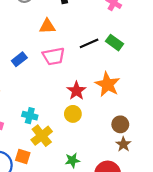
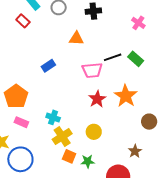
pink trapezoid: (54, 56) -> (92, 70), moved
yellow circle: (73, 114) -> (94, 132), moved
brown circle: (120, 124) -> (149, 122), moved
orange square: (23, 156) -> (69, 156), moved

